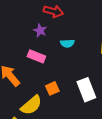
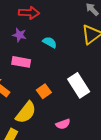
cyan semicircle: (67, 43) -> (50, 42), turned -136

